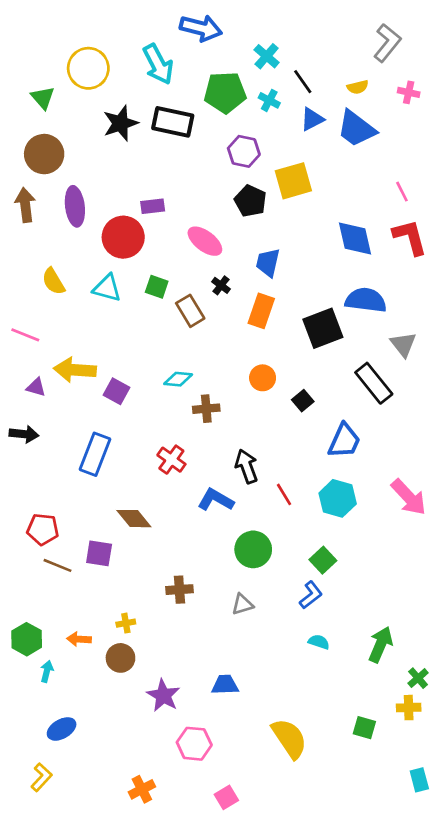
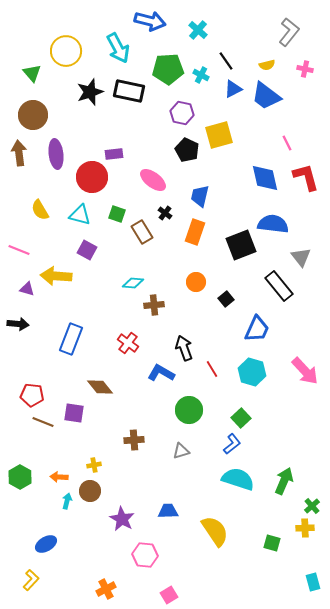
cyan cross: (267, 56) -> (198, 30), moved
pink line: (402, 192) -> (287, 143), moved
purple square: (116, 391) -> (87, 250), moved
cyan semicircle: (319, 642) -> (238, 479), size x2.0
cyan arrow: (47, 671) -> (67, 501), moved
yellow semicircle: (289, 738) -> (215, 531), moved

